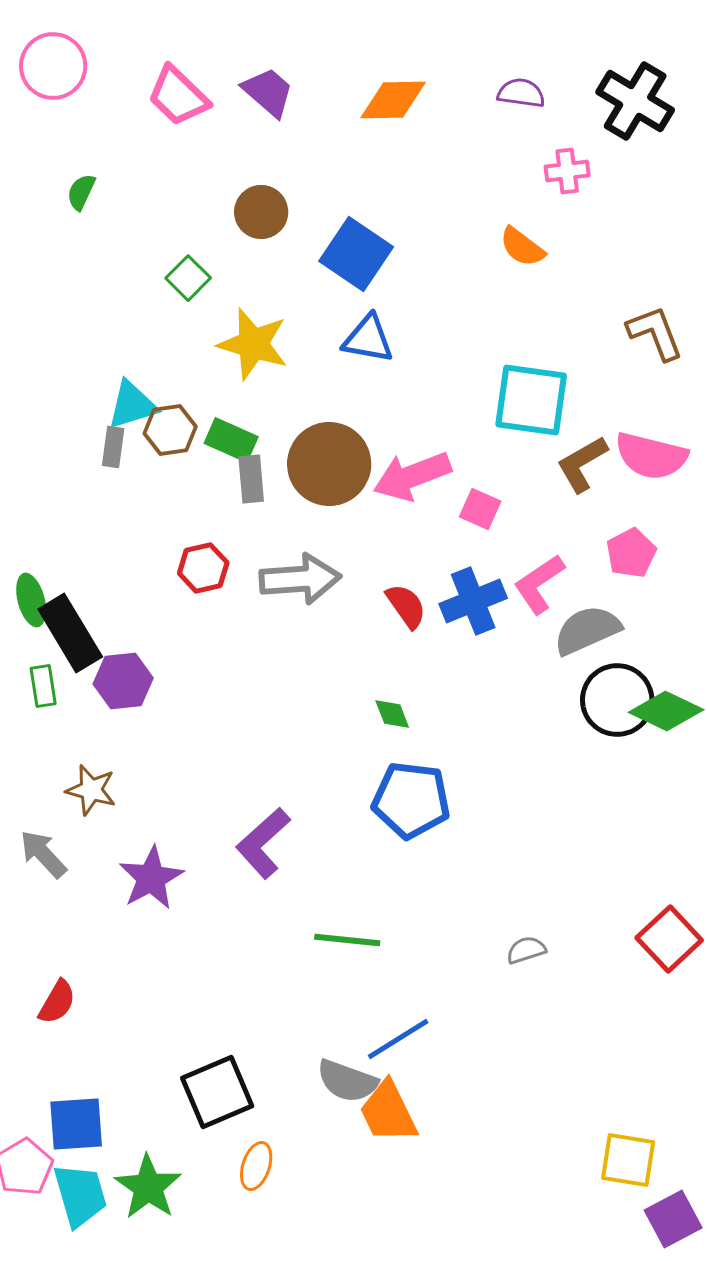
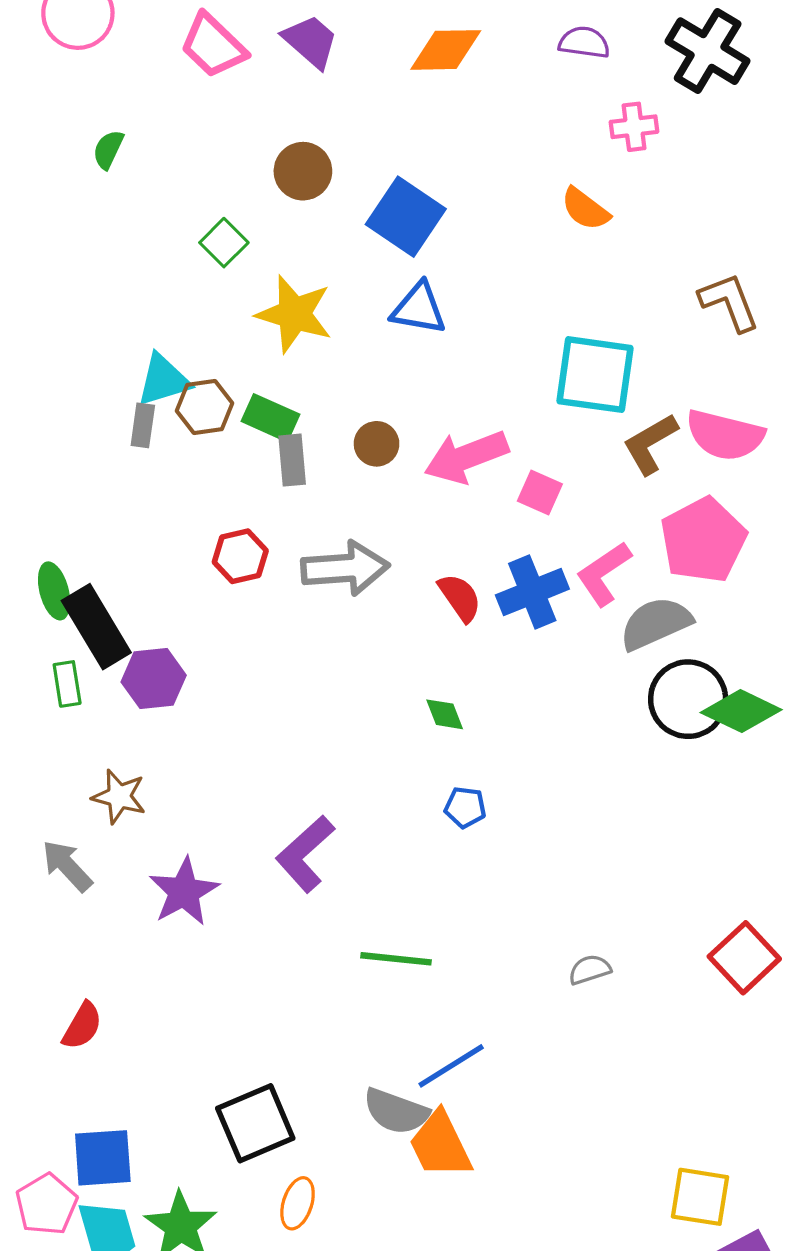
brown circle: (329, 464) -> (377, 444), size x0.5
pink pentagon: (631, 553) -> (703, 540), size x1.6
blue pentagon: (411, 800) -> (465, 807), size x0.5

